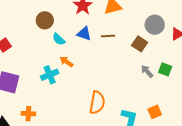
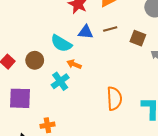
brown circle: (45, 20) -> (35, 60), moved
cyan semicircle: (59, 39) -> (61, 43), size x1.5
brown square: (140, 44) -> (138, 38), moved

